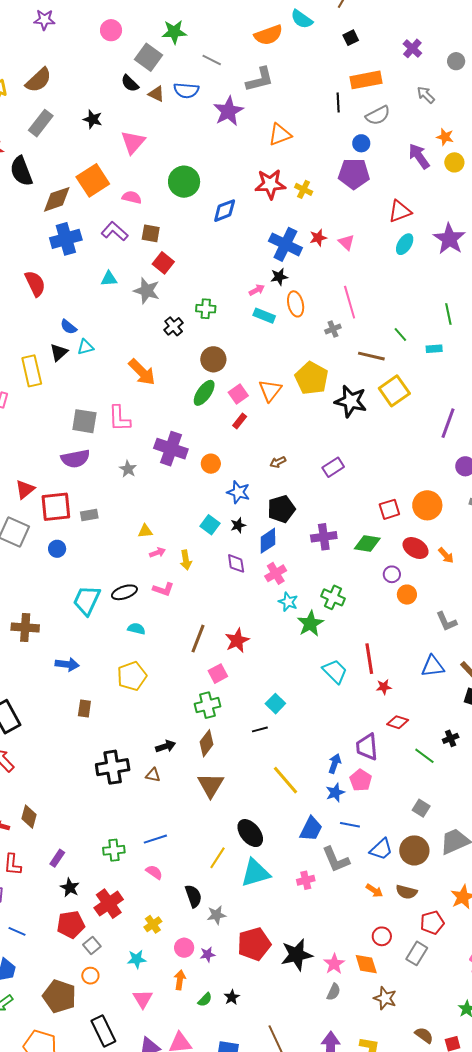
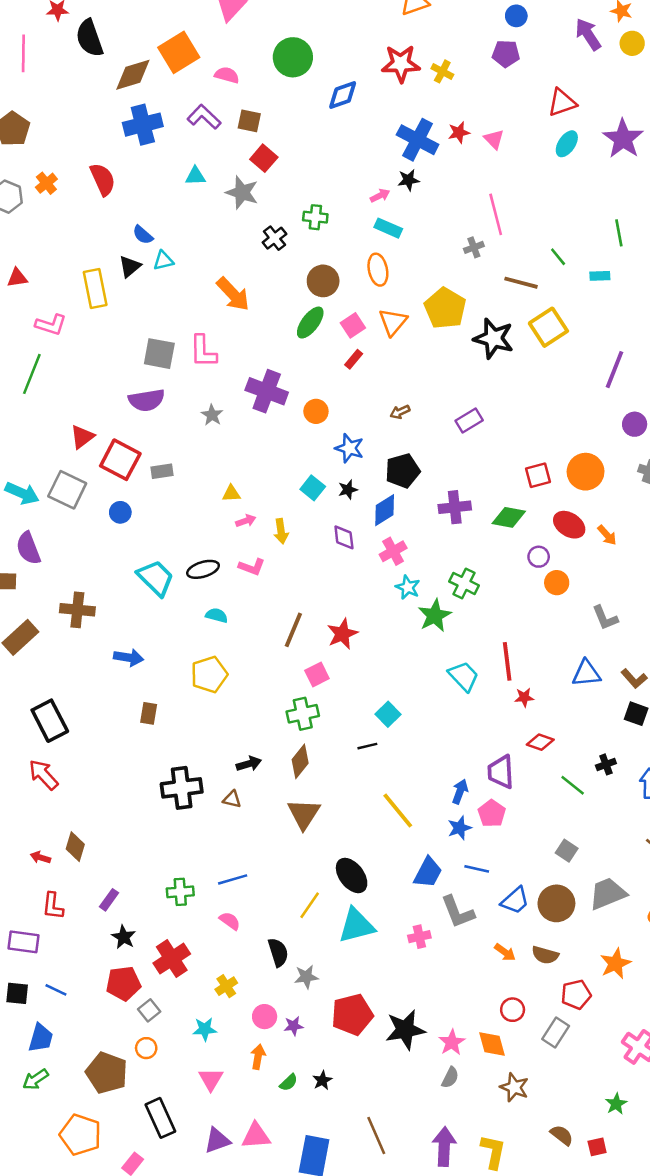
purple pentagon: (354, 174) -> (506, 54), size x0.7
orange ellipse: (296, 304) -> (378, 270), moved
red square: (56, 507) -> (120, 460), turned 32
cyan trapezoid: (87, 600) -> (156, 578), turned 108

